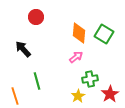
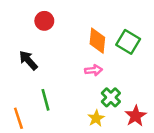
pink arrow: (76, 57) -> (94, 70), turned 32
green cross: (90, 79) -> (111, 97), turned -35

